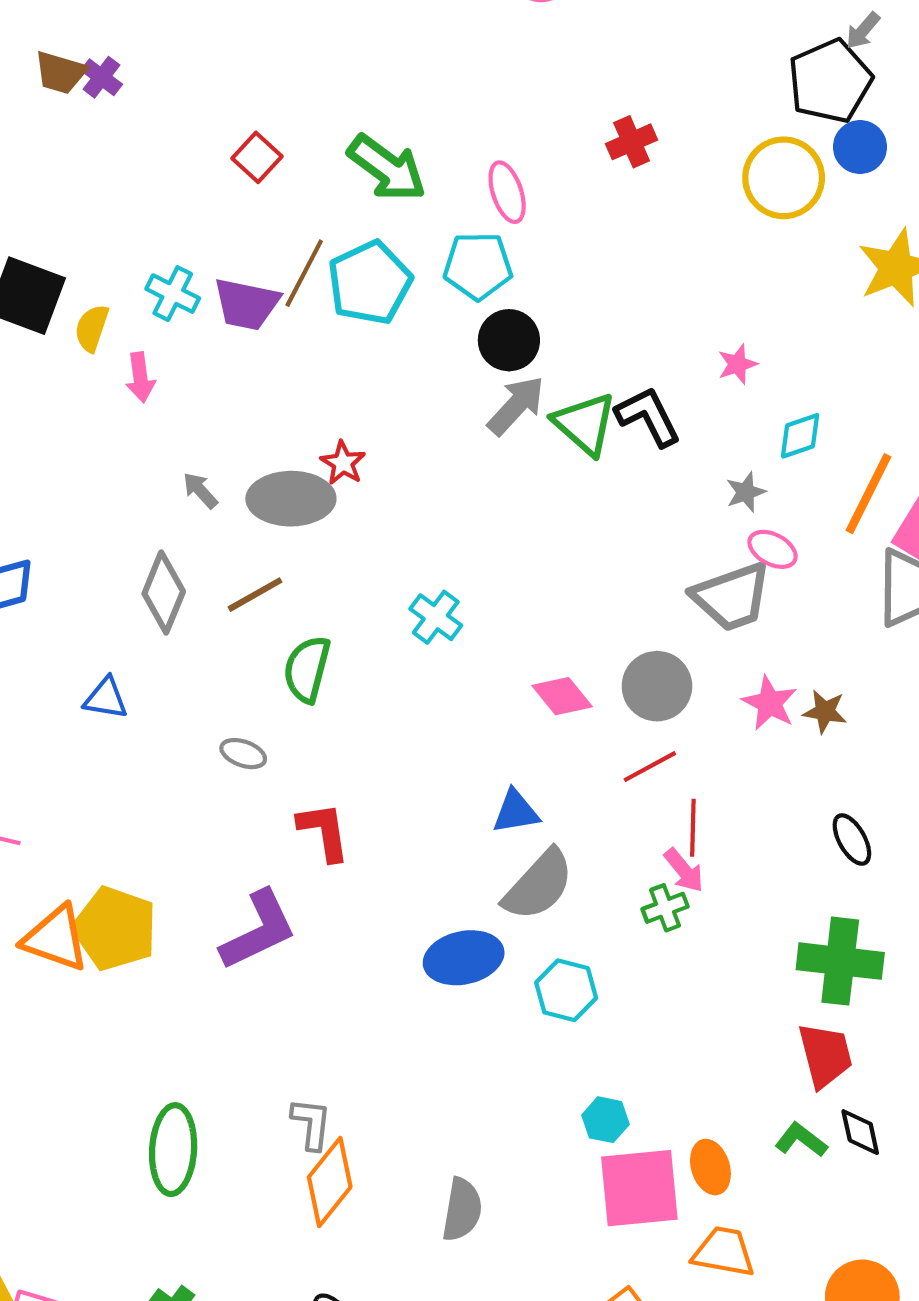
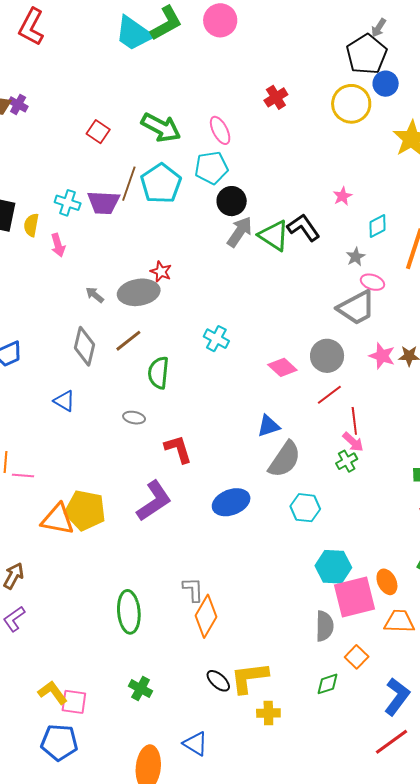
blue triangle: (106, 698) -> (64, 401), turned 30
blue ellipse: (464, 958) -> (231, 502), moved
cyan hexagon: (605, 1120) -> (333, 567), size x1.6
gray semicircle: (462, 1210) -> (324, 626), moved

